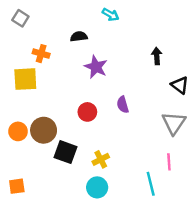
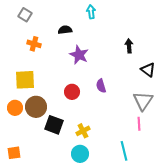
cyan arrow: (110, 15) -> (91, 12), turned -128
gray square: (20, 18) -> (25, 15), moved
yellow square: (25, 79) -> (25, 80), moved
pink line: (169, 162) -> (139, 124), moved

